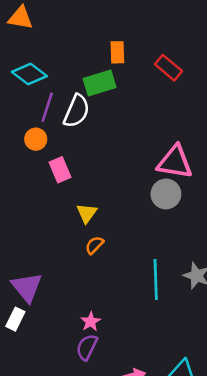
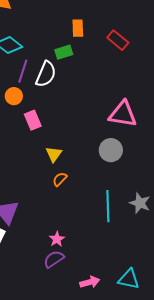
green rectangle: (100, 83) -> (64, 52), size x0.7
gray circle: (166, 194) -> (111, 150), moved
purple semicircle: (87, 347) -> (54, 259), turned 30

